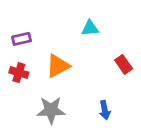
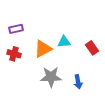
cyan triangle: (90, 28) -> (64, 42), moved
gray star: (51, 110) -> (51, 77), moved

